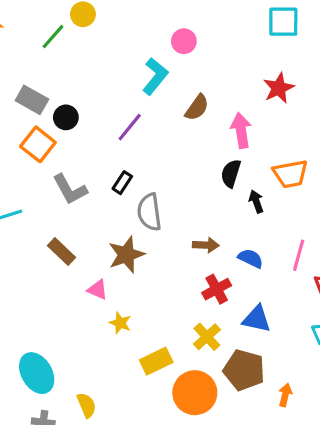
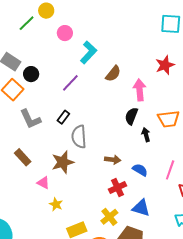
pink circle: (184, 41) -> (65, 33), moved

